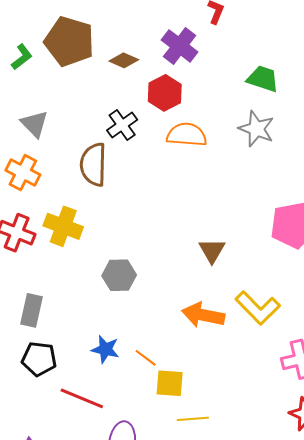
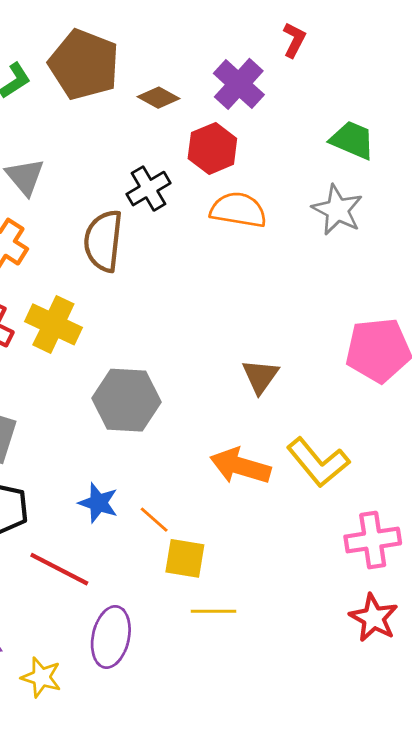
gray hexagon: (119, 275) -> (126, 400), size x1.4

